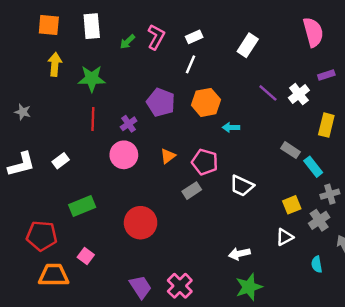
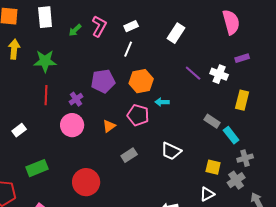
white cross: (299, 94) -> (219, 74), turned -30
purple pentagon: (161, 102) -> (103, 81), turned -30
pink pentagon: (205, 162) -> (138, 115), moved
yellow square: (292, 205) -> (213, 167), turned 35

